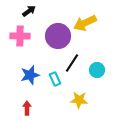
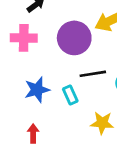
black line: (72, 63) -> (93, 74), turned 48

